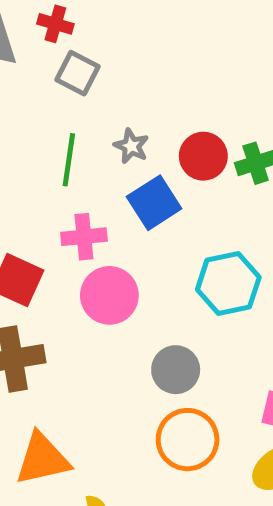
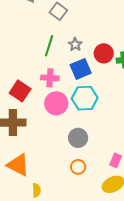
cyan hexagon: (228, 284) -> (85, 98), moved
orange circle: (188, 440) -> (78, 167), size x0.6
orange triangle: (42, 459) -> (18, 165), turned 30

